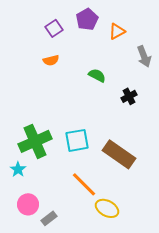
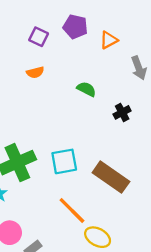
purple pentagon: (87, 19) -> (75, 27), turned -30
purple square: (54, 28) -> (39, 37), turned -30

